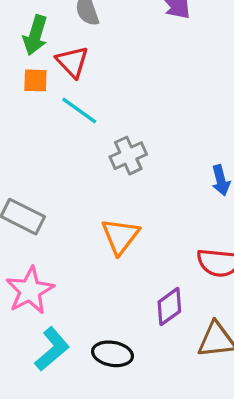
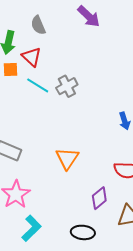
gray cross: (128, 156) -> (67, 86), moved
black ellipse: (113, 354) -> (83, 232), moved

